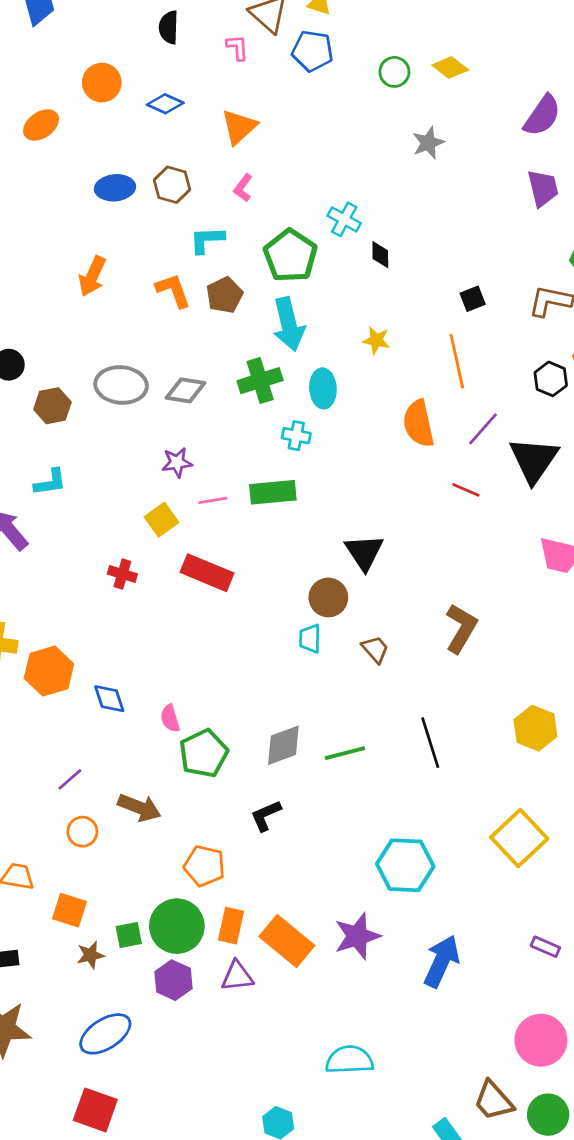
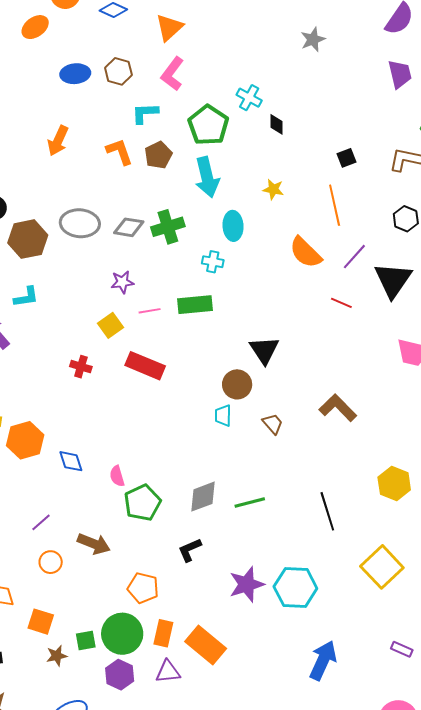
orange ellipse: (41, 125) -> (35, 27), moved
pink L-shape: (243, 188) -> (172, 74), size x1.6
green cross: (260, 381) -> (168, 227), moved
brown hexagon: (52, 406) -> (28, 239), size x1.4
orange semicircle: (419, 424) -> (305, 252), turned -33
brown L-shape: (461, 628) -> (338, 408), turned -75
black line: (430, 743) -> (327, 511), moved
purple star: (357, 936) -> (247, 584), moved

